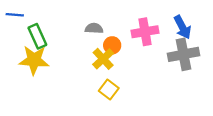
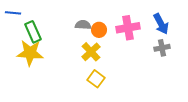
orange circle: (112, 45) -> (99, 30), moved
gray cross: (184, 54) -> (162, 48), size x0.6

